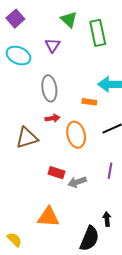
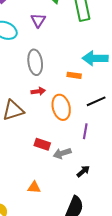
purple line: (110, 171) -> (85, 131), moved
orange triangle: (48, 217) -> (34, 187), size x0.6
black arrow: (107, 219) -> (83, 171), moved, turned 56

